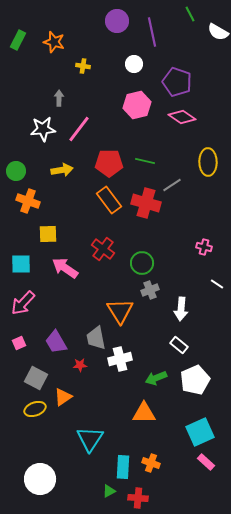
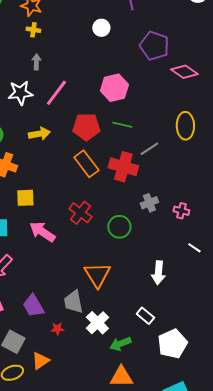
white circle: (134, 64) -> (101, 28), moved
yellow cross: (83, 66) -> (33, 30), moved
pink hexagon: (137, 105) -> (114, 88), moved
pink diamond: (182, 117) -> (184, 72), moved
gray cross: (150, 290) -> (149, 203), moved
white rectangle: (179, 345) -> (145, 316), moved
white cross: (120, 359) -> (97, 323), turned -30
green arrow: (156, 378) -> (120, 344), moved

